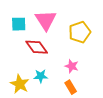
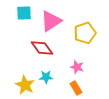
pink triangle: (46, 20) -> (51, 21), turned 30
cyan square: (19, 24) -> (24, 13), moved

